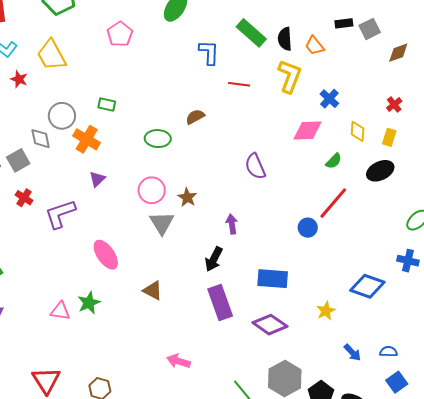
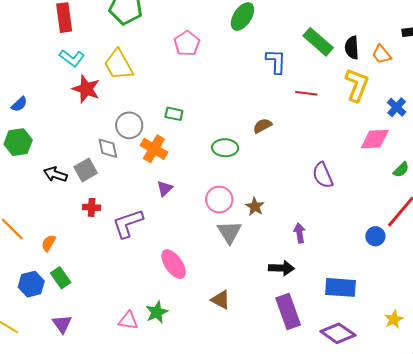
red star: (19, 79) -> (86, 89), size x1.6
red cross: (24, 198) -> (92, 207), turned -30
black arrow: (214, 259) -> (281, 268), turned -115

